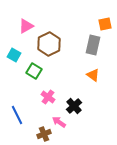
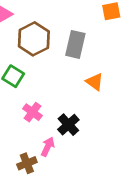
gray rectangle: (93, 45) -> (75, 44), moved
pink arrow: (59, 122) -> (48, 147), turned 80

